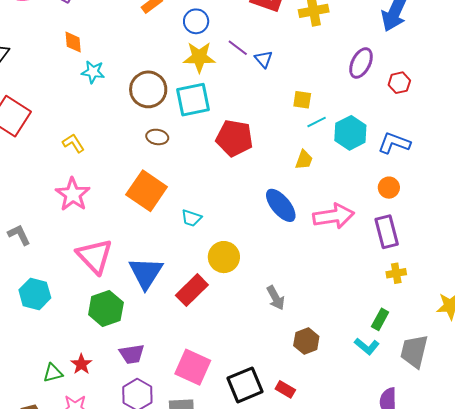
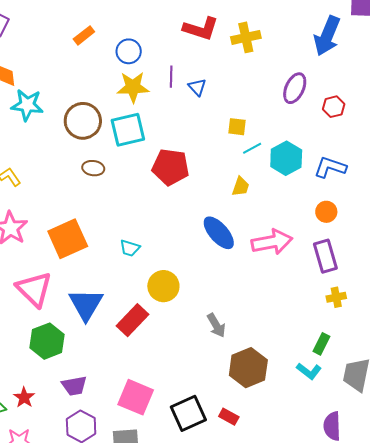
purple line: (238, 48) -> (171, 77), turned 55
cyan star: (93, 72) -> (27, 105), size x1.4
orange square: (147, 191) -> (68, 239), moved, turned 33
brown hexagon: (306, 341) -> (248, 368), size x1.5

